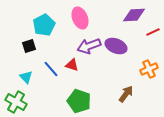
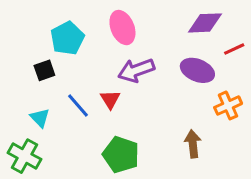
purple ellipse: (116, 46) -> (197, 70), moved
red triangle: (72, 65) -> (110, 99), turned 40
brown arrow: (126, 94) -> (193, 144), turned -42

